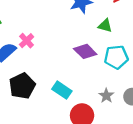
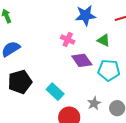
pink cross: (27, 41) -> (68, 40), moved, turned -32

